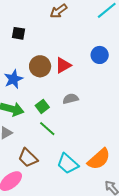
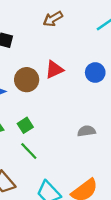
red triangle: (63, 65) -> (54, 69), moved
gray semicircle: (71, 99) -> (86, 131), moved

